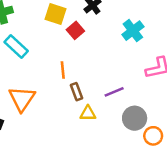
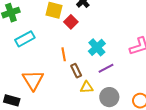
cyan cross: (133, 31) -> (97, 47), moved
cyan rectangle: (16, 46) -> (25, 39), turned -66
gray circle: (135, 118) -> (109, 97), moved

